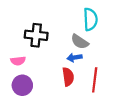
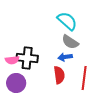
cyan semicircle: (90, 19) -> (67, 21), moved, turned -45
black cross: (36, 35) -> (27, 58), moved

